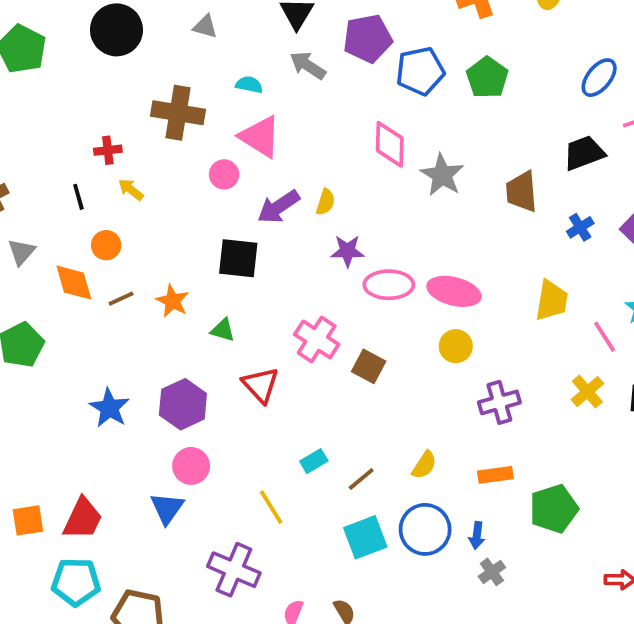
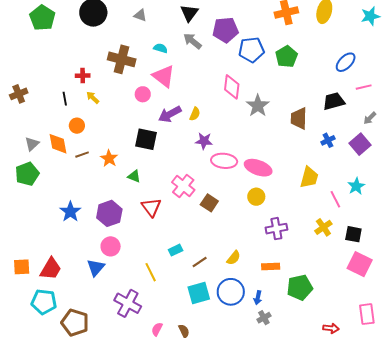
gray triangle: (21, 252) -> (32, 144), moved

